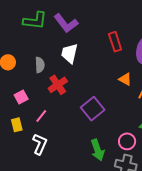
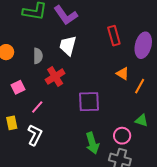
purple square: (93, 109) -> (89, 102), turned 35
yellow rectangle: (17, 125) -> (12, 123), moved

